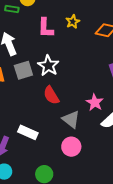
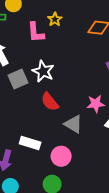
yellow star: (73, 22) -> (55, 19), moved
pink star: (95, 102) -> (96, 104), turned -30
pink circle: (71, 147) -> (61, 156), moved

